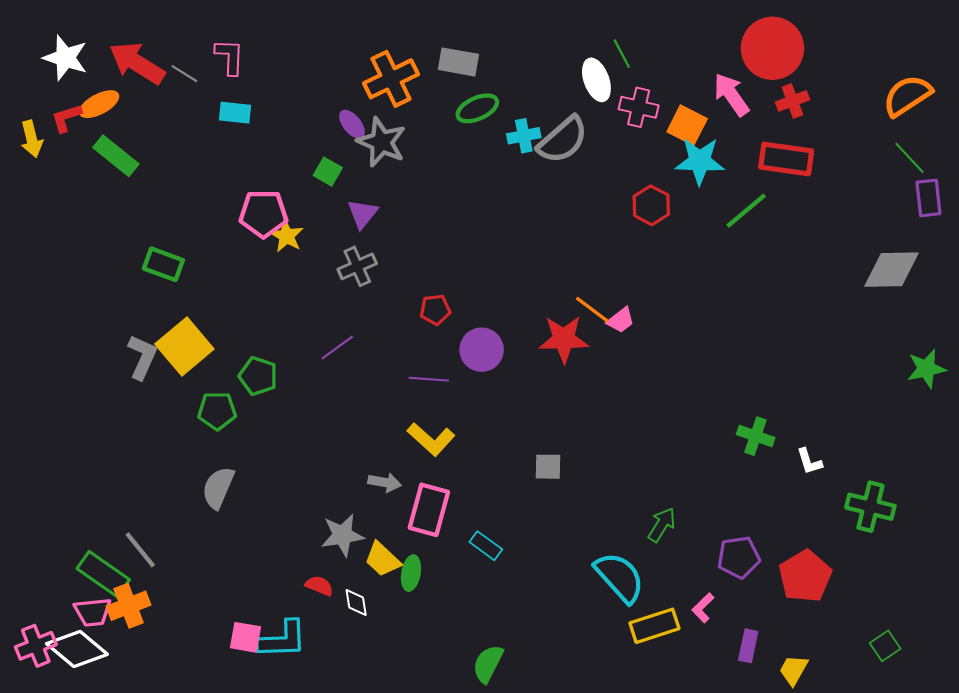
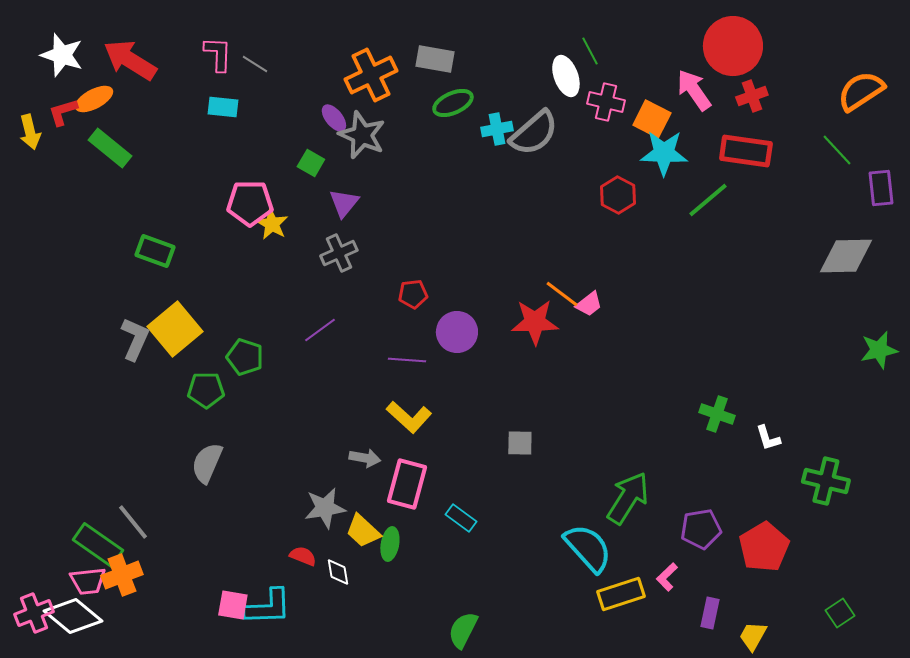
gray line: (184, 74) -> (255, 64), moved
green line: (909, 158) -> (837, 150), moved
green arrow: (662, 525) -> (628, 498), size x1.6

